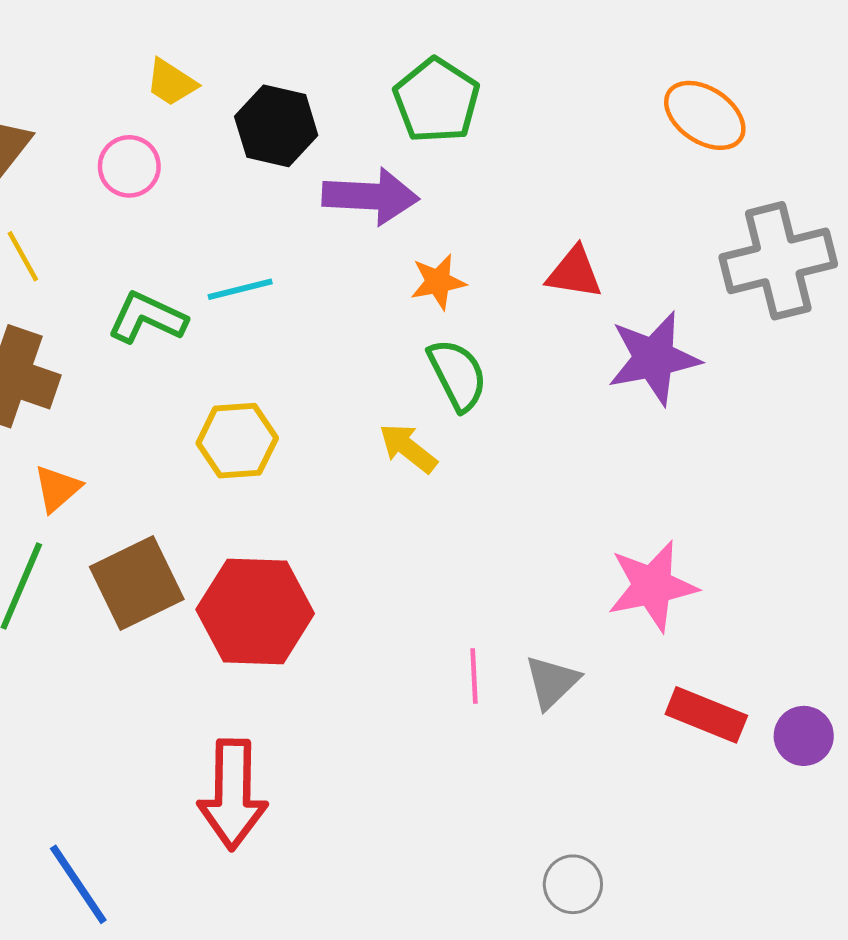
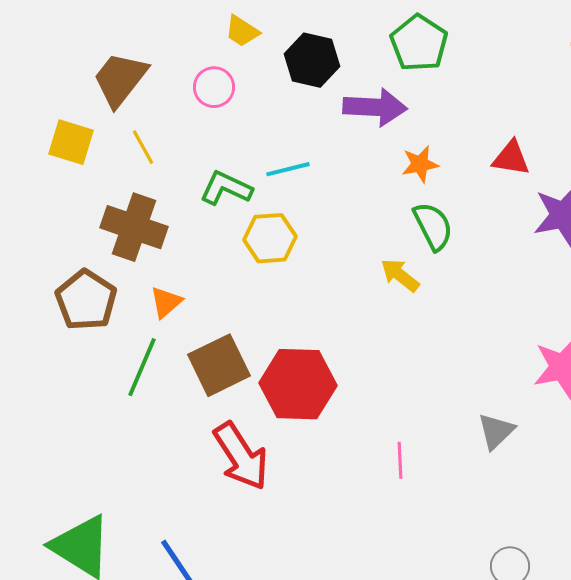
yellow hexagon: (237, 441) -> (270, 238), moved
pink line: (474, 676) -> (400, 460), moved
red arrow: (233, 794) -> (241, 456), moved, turned -34

